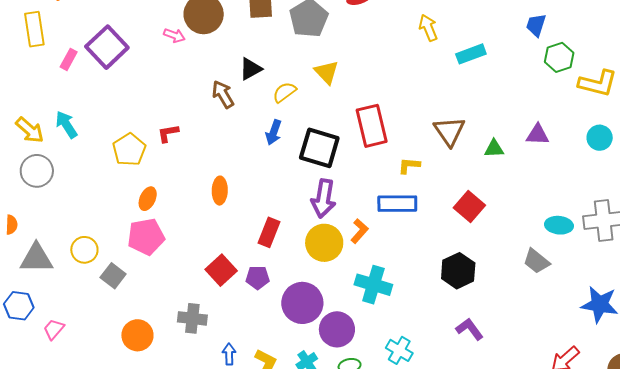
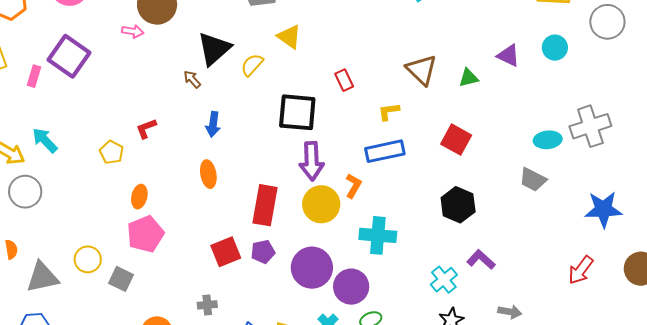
black triangle: (251, 69) -> (214, 49), size x1.5
brown arrow: (223, 94) -> (192, 79), size x0.7
red rectangle: (372, 126) -> (344, 80), size x0.5
blue arrow: (274, 132) -> (213, 124), moved
purple triangle: (538, 135) -> (508, 56), turned 35
cyan circle: (600, 138) -> (555, 48), moved
yellow pentagon: (129, 150) -> (111, 152), size x0.7
red rectangle: (269, 232) -> (265, 205), size x1.4
red square: (221, 270) -> (226, 252), turned 32
gray cross: (192, 318) -> (207, 305), size x0.7
cyan cross: (399, 350) -> (444, 280), moved, turned 32

